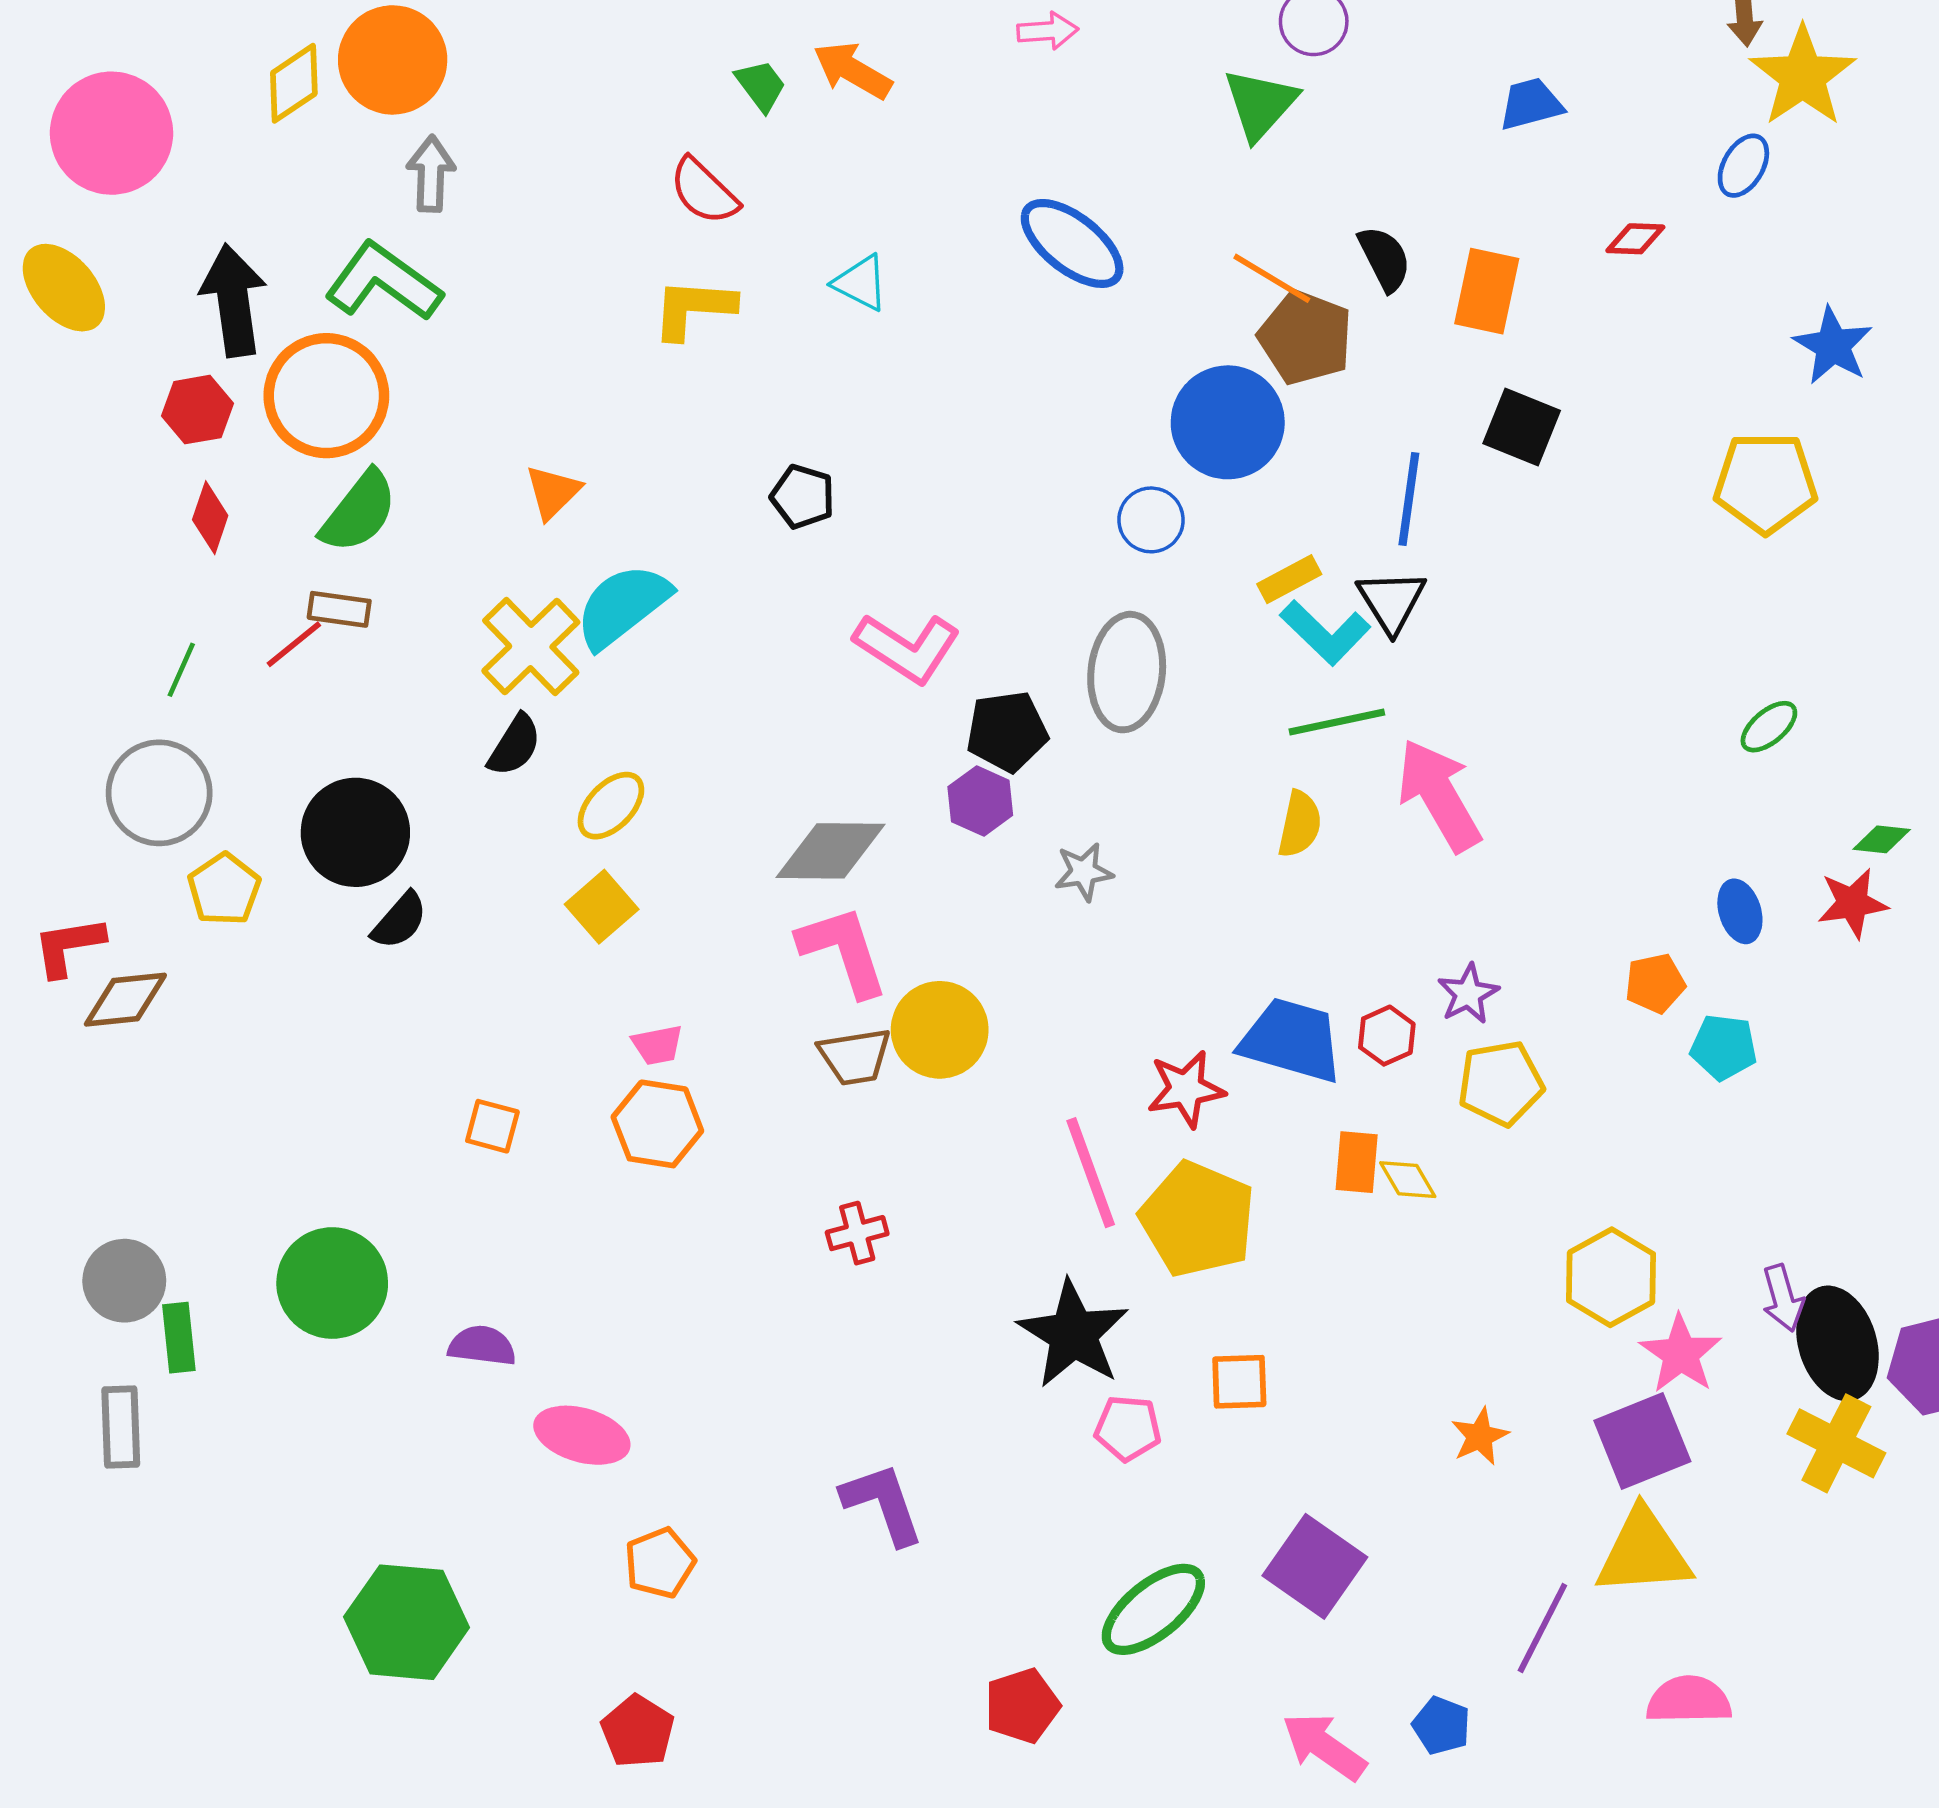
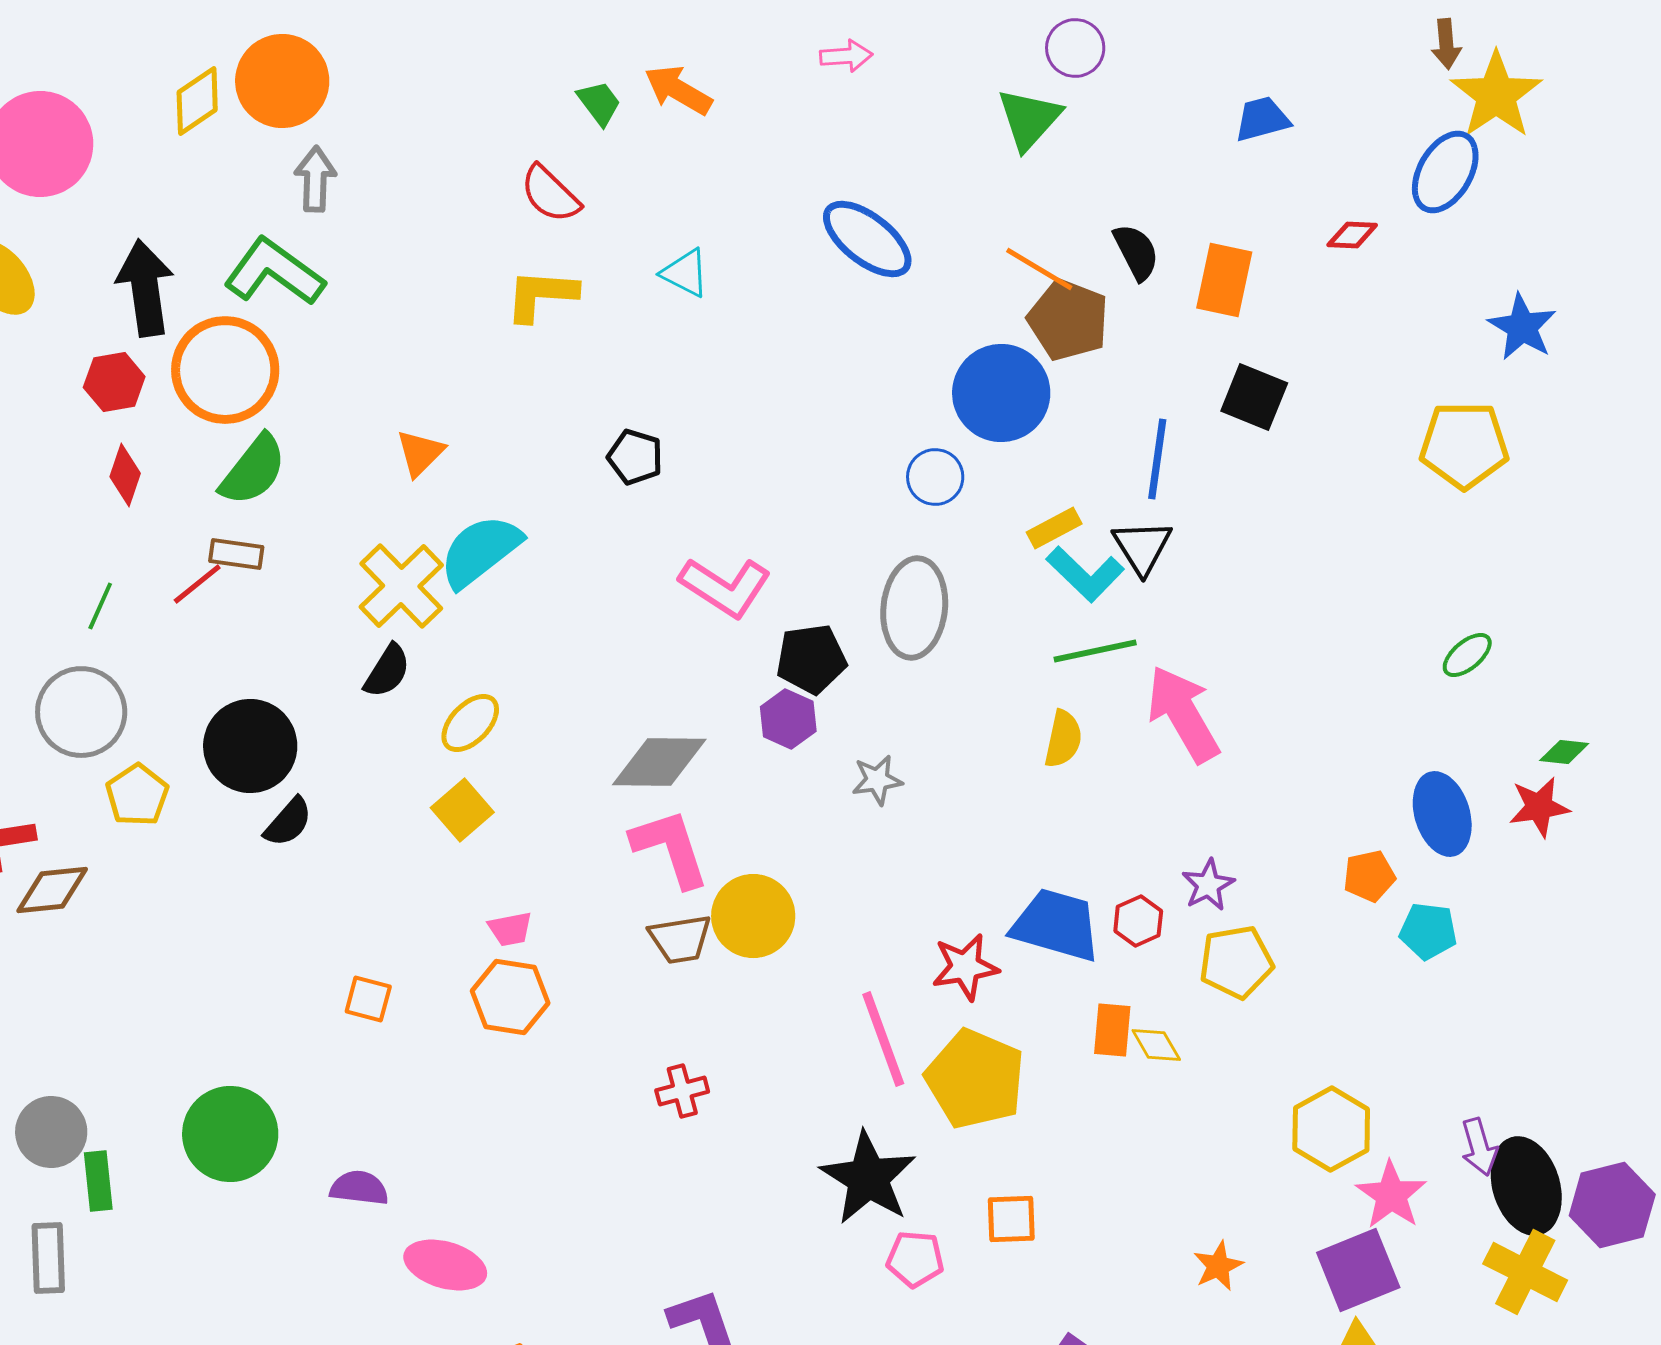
blue ellipse: (1743, 166) -> (1445, 172), size x1.5
blue ellipse: (1740, 911) -> (1442, 814), size x1.5

